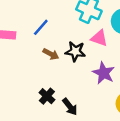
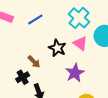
brown arrow: (51, 54) -> (34, 62), moved

